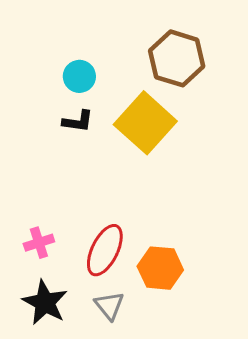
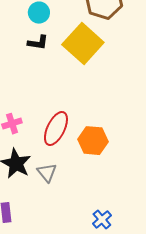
gray triangle: (109, 306) -> (47, 173), moved

